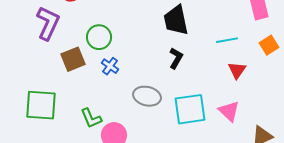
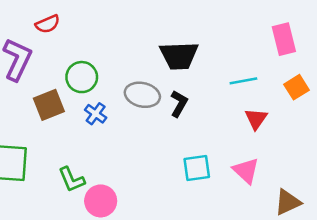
black trapezoid: (176, 20) -> (179, 56), turned -80
gray ellipse: (147, 96) -> (142, 95), moved
cyan square: (190, 109) -> (197, 168), size x0.7

